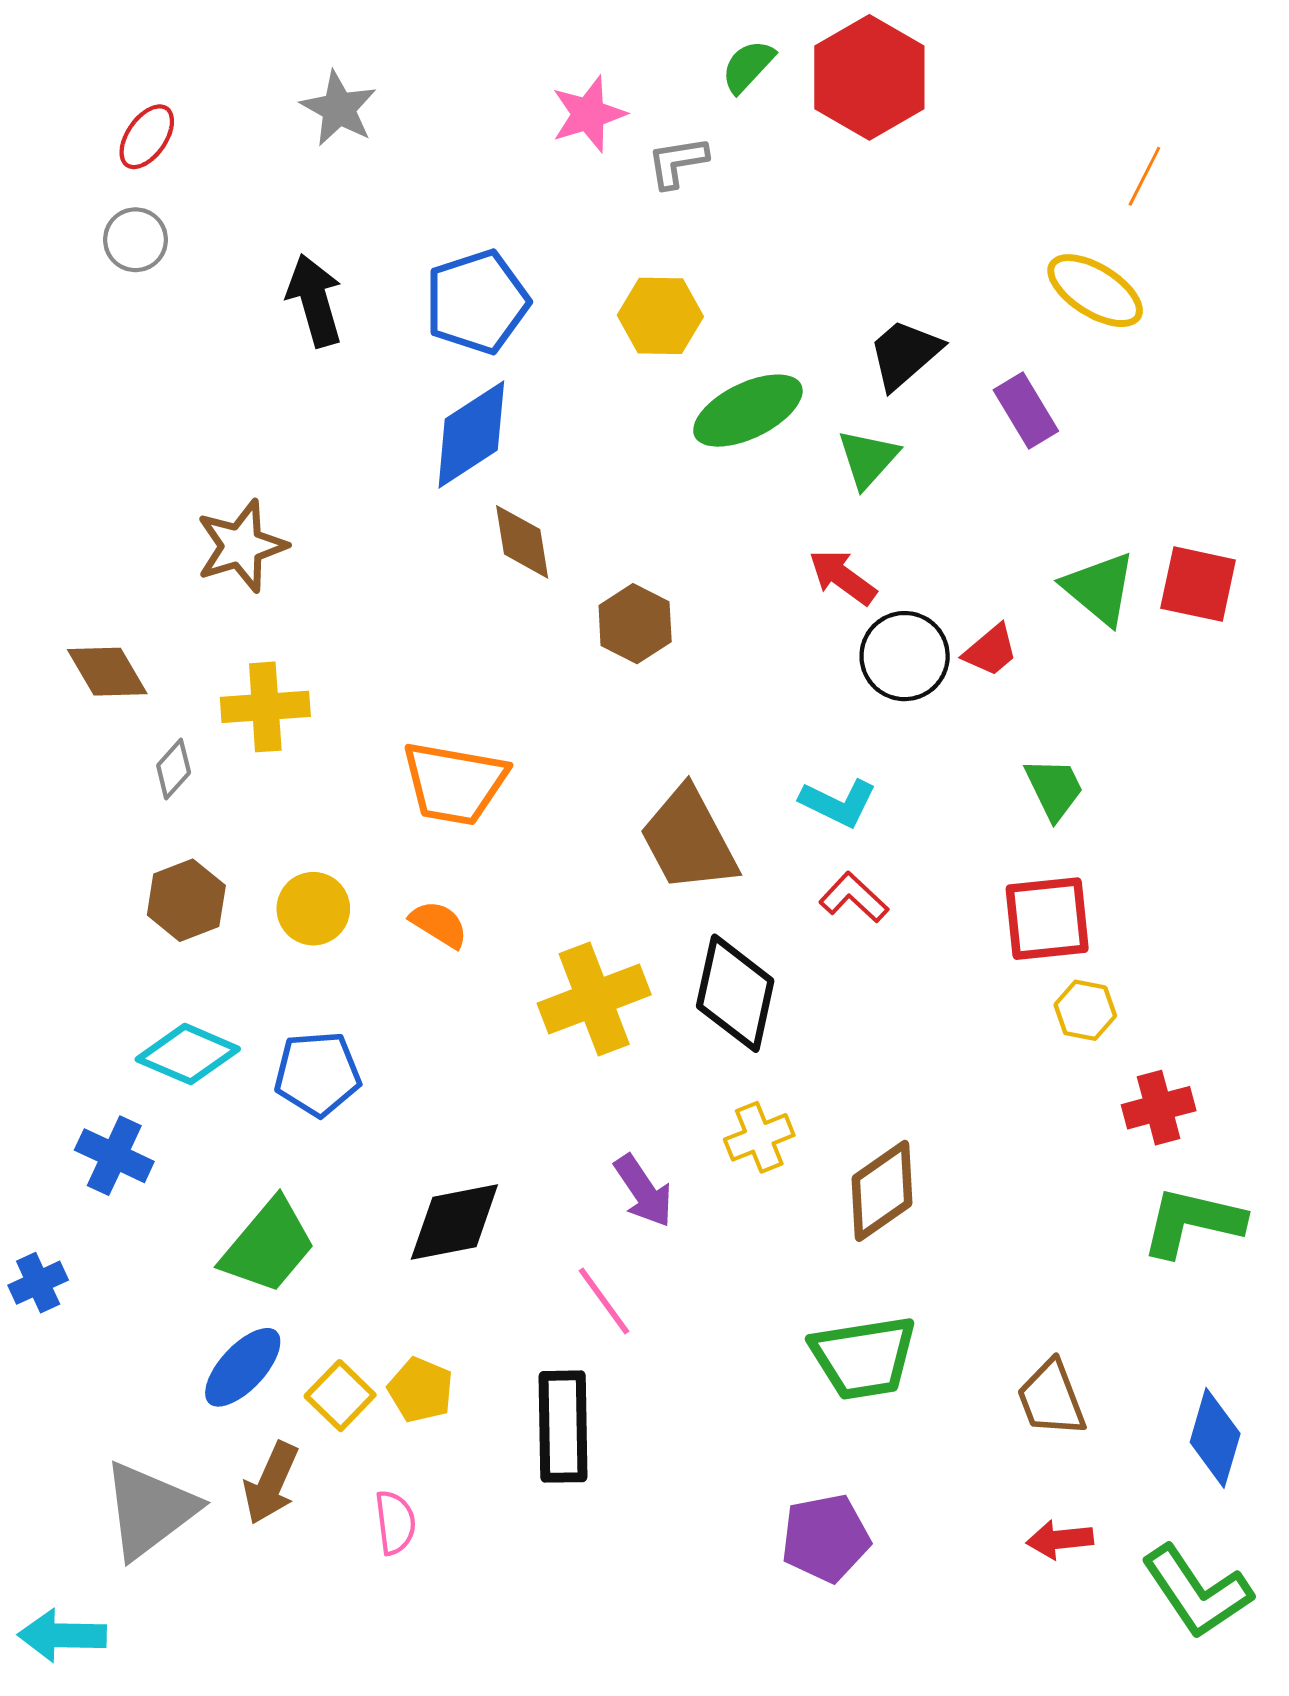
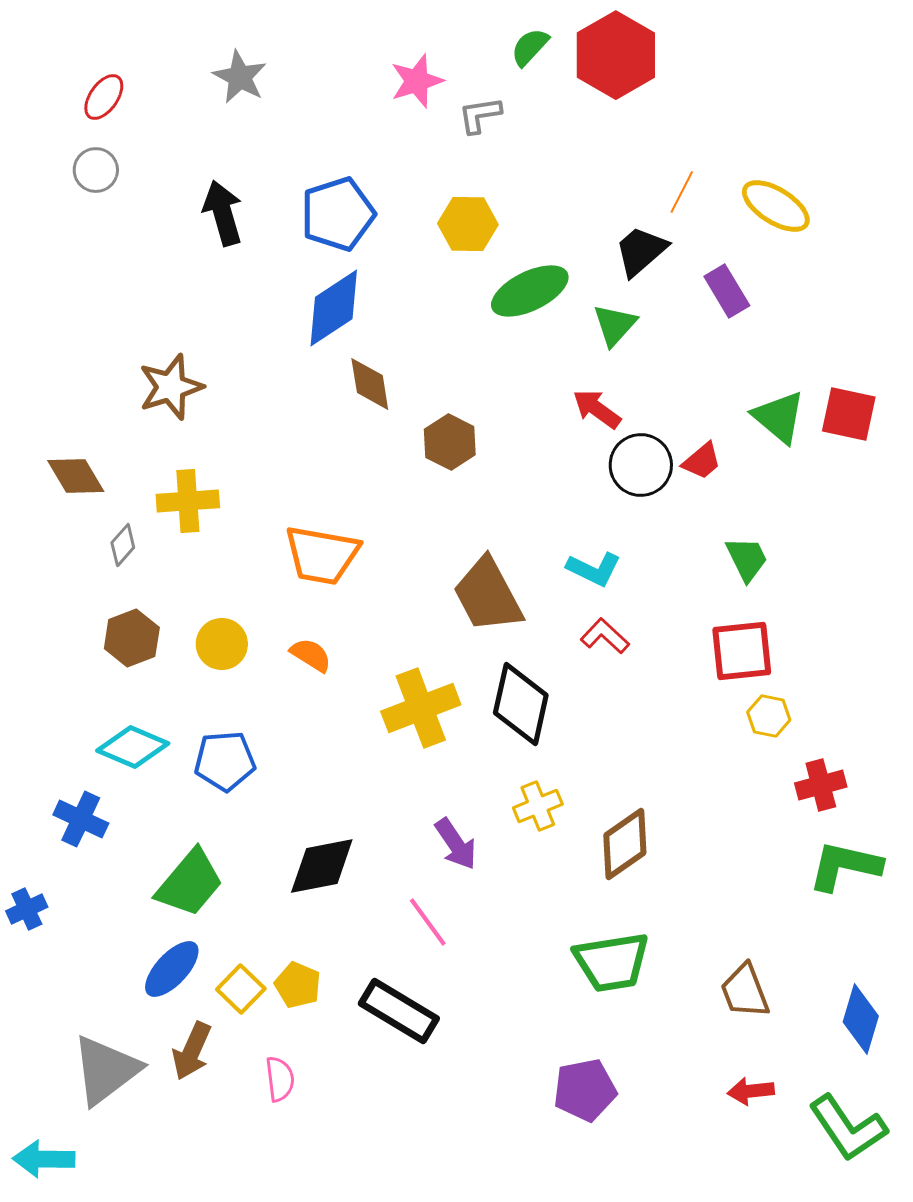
orange line: (1144, 176) -> (682, 192), moved
black rectangle: (563, 1427) -> (399, 1011), turned -58

